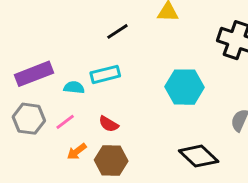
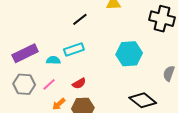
red semicircle: (109, 124) -> (79, 83), turned -56

